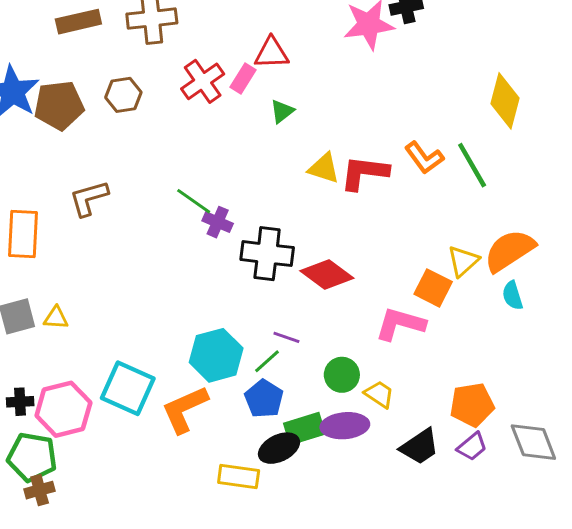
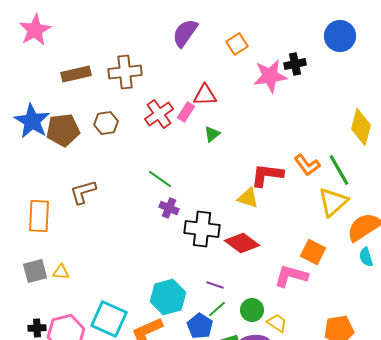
yellow triangle: (324, 168) -> (248, 198), moved
green line: (194, 201) -> (160, 179), moved
yellow triangle: (463, 261) -> (333, 202), moved, size x1.4
green line: (267, 361) -> (217, 309), moved

